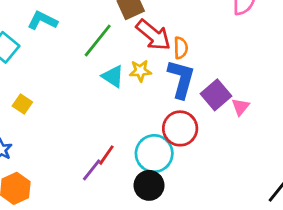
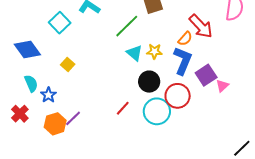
red arrow: (153, 35) -> (201, 26), moved
orange semicircle: (181, 48) -> (185, 39), turned 35
purple line: (92, 170) -> (73, 118), moved
black circle: (149, 185) -> (149, 82), moved

